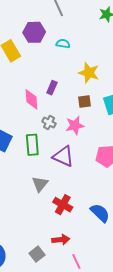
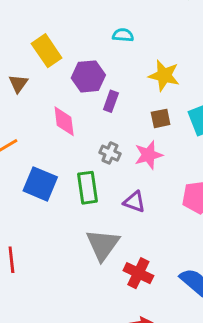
purple hexagon: (34, 32) -> (88, 76), moved
pink diamond: (31, 99) -> (64, 121), moved
purple triangle: (63, 156) -> (134, 202), size x0.7
gray triangle: (40, 184) -> (103, 245), size x1.4

